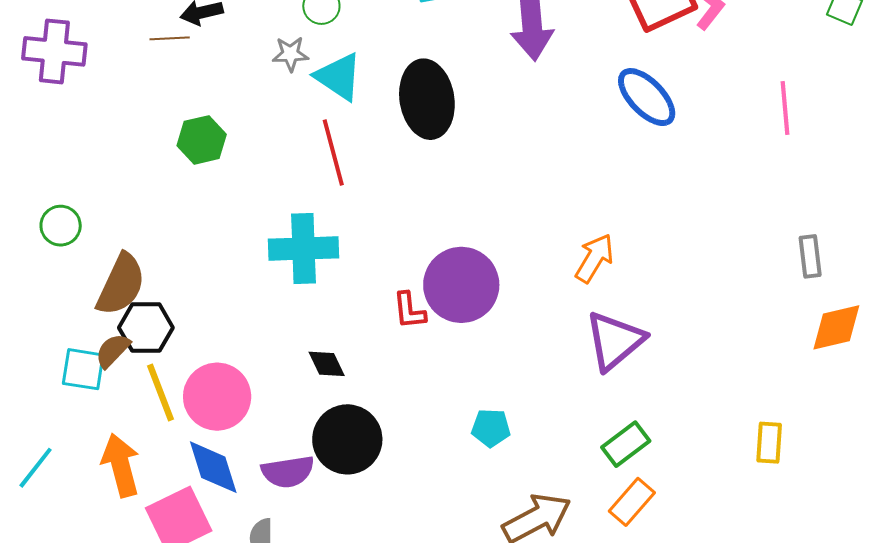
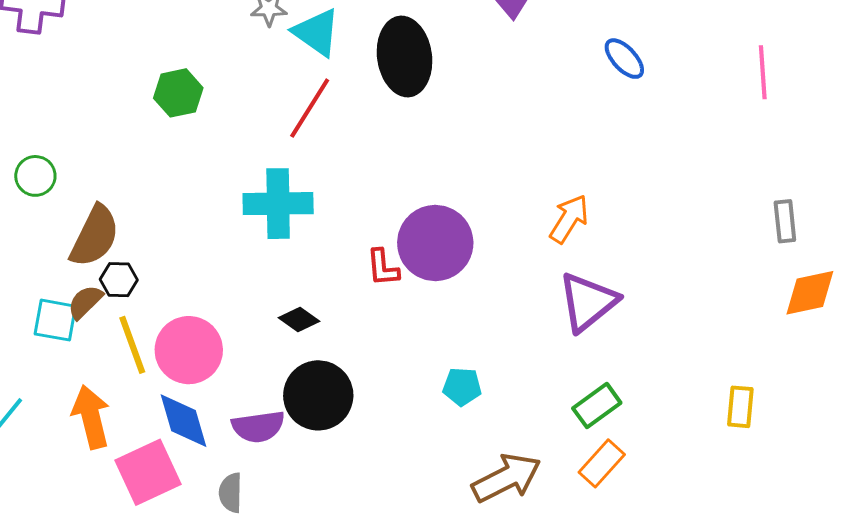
blue ellipse: (647, 97) -> (624, 59), size x0.7
red line: (333, 153) -> (310, 108), turned 46
black hexagon: (146, 328) -> (119, 280), size x0.7
black diamond: (327, 364) -> (299, 320), turned -30

